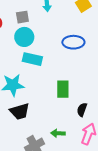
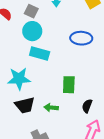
gray square: (22, 17) -> (31, 11), turned 32
green arrow: (58, 133) -> (51, 108), moved

